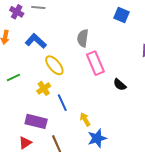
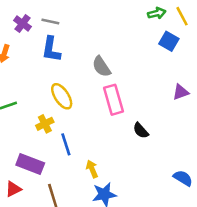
blue square: (122, 15) -> (169, 41), moved
gray semicircle: (83, 38) -> (101, 67), turned -48
blue L-shape: (36, 41) -> (51, 49), moved, turned -130

